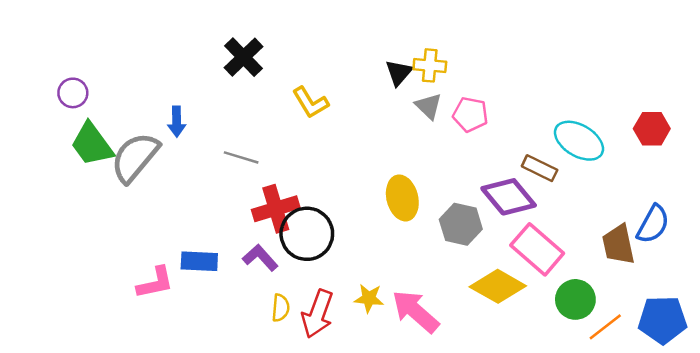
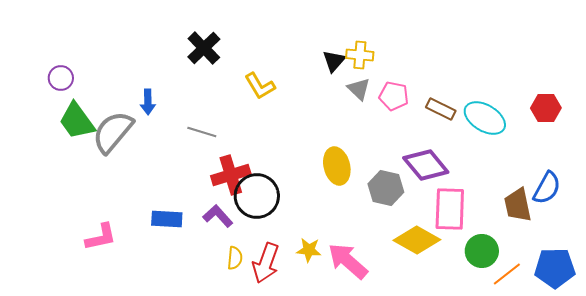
brown rectangle: (540, 168) -> (441, 109), moved
pink rectangle: (537, 249) -> (450, 209), turned 51
pink L-shape: (155, 283) -> (101, 237), moved

